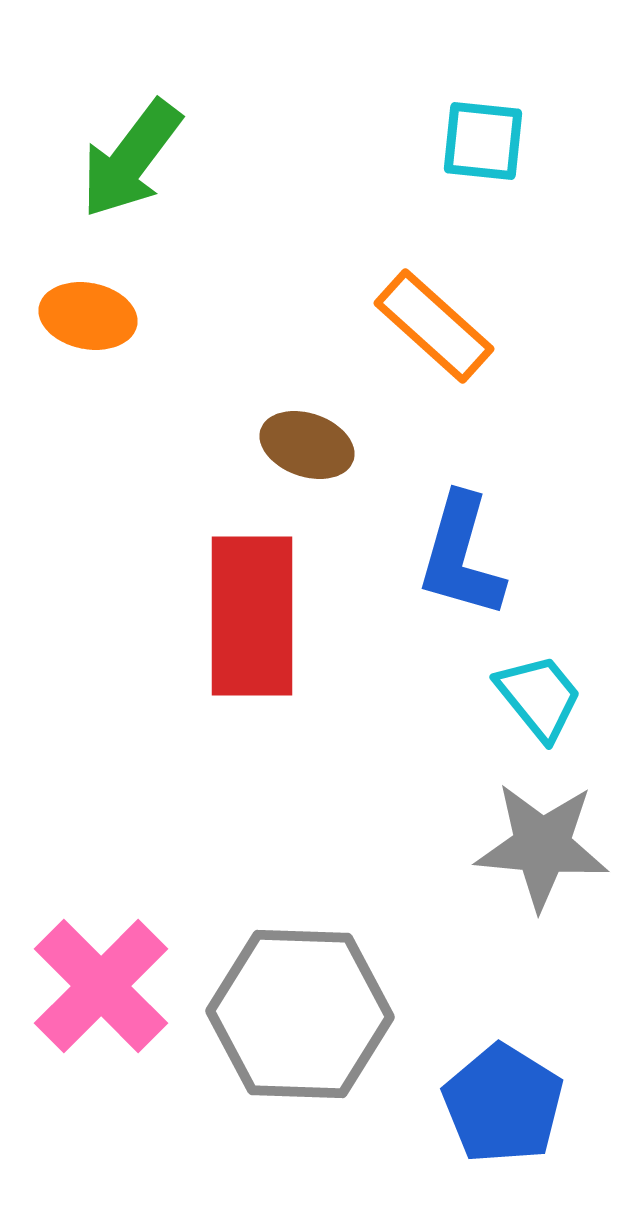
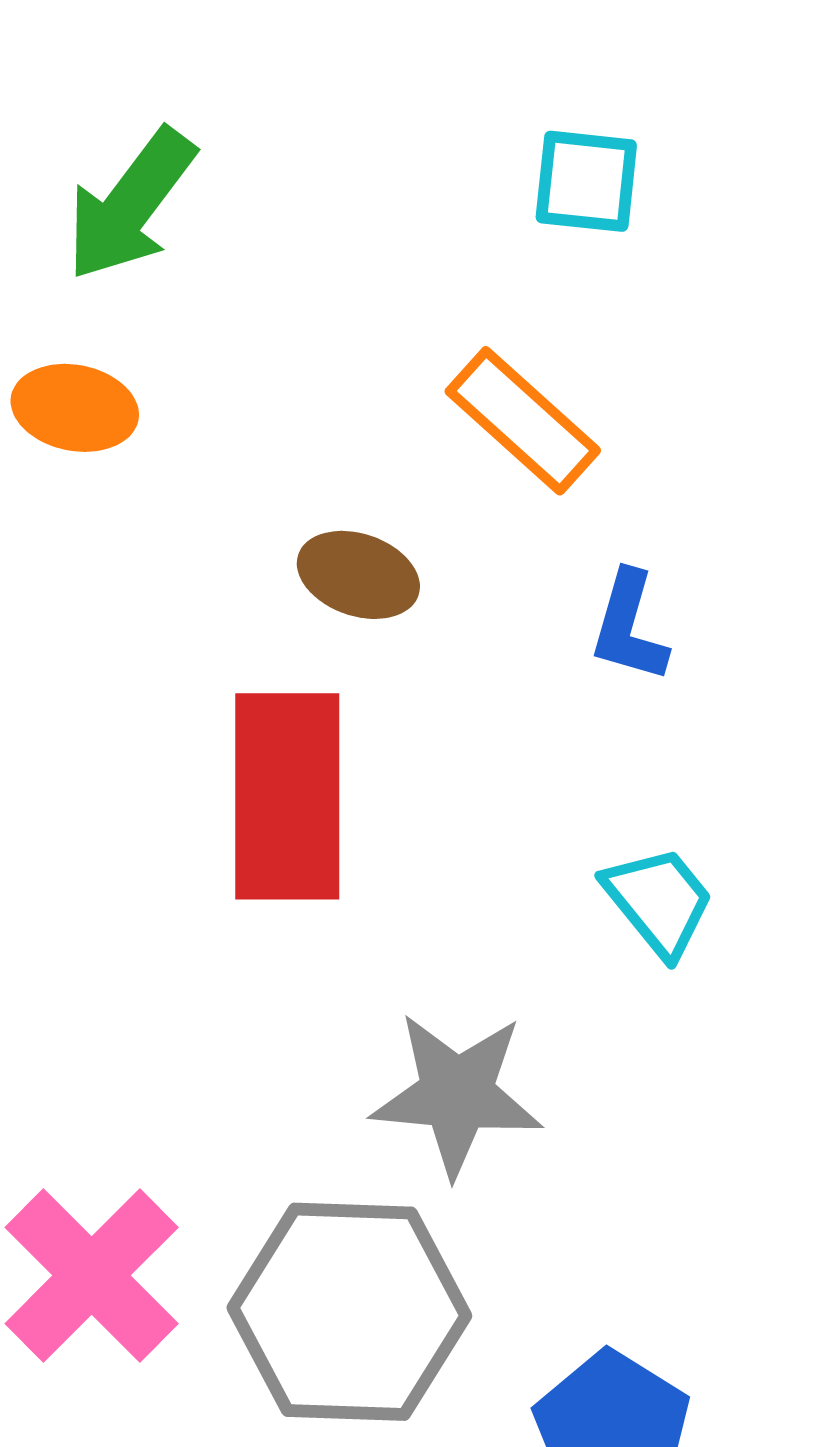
blue L-shape: (461, 556) -> (629, 627), moved, size x0.7
gray star: (542, 846) -> (457, 1094), moved

